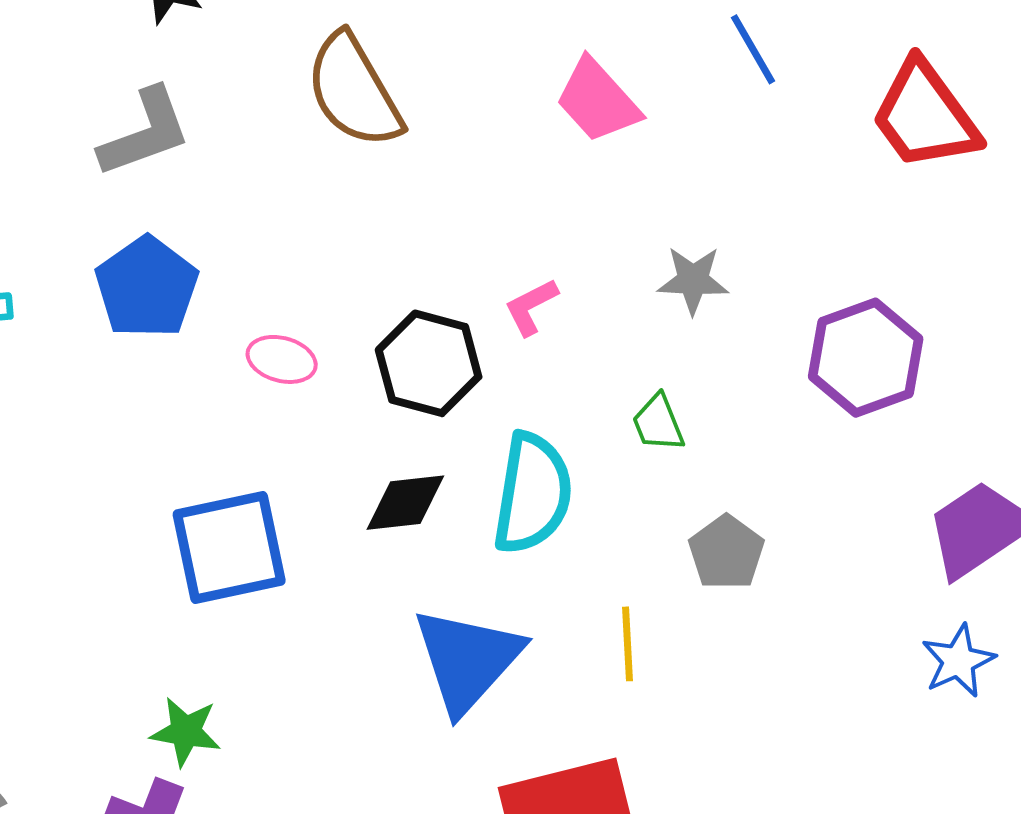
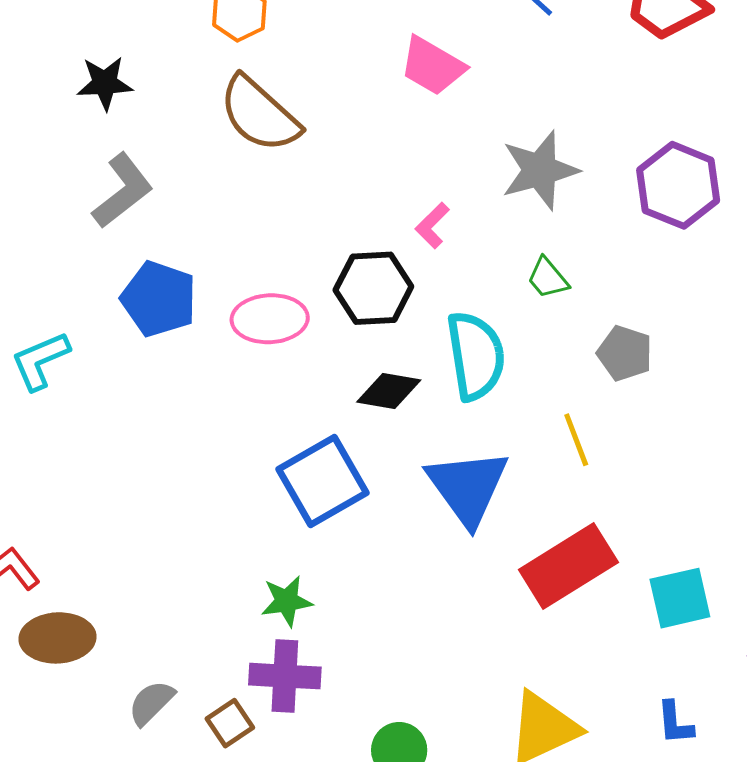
gray star: (693, 280) -> (540, 170), size x1.5
pink ellipse: (282, 359) -> (270, 319), size x1.5
black diamond: (405, 503) -> (389, 391), turned 34
blue square: (229, 547) -> (322, 481), moved

